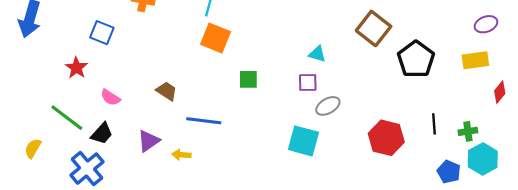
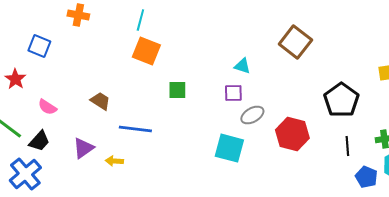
black pentagon: (416, 59) -> (341, 100), moved
black line: (434, 124) -> (347, 146), moved
red hexagon: (386, 138) -> (292, 134), moved

